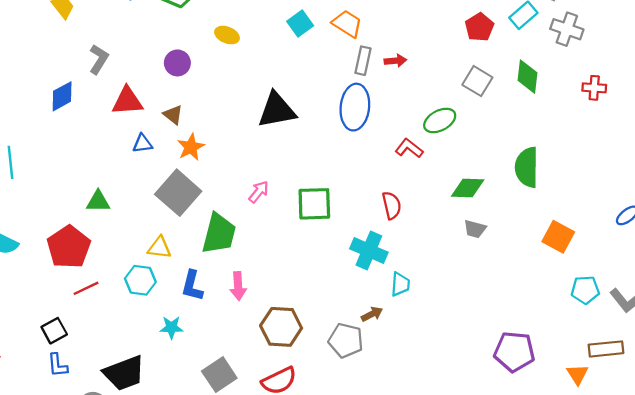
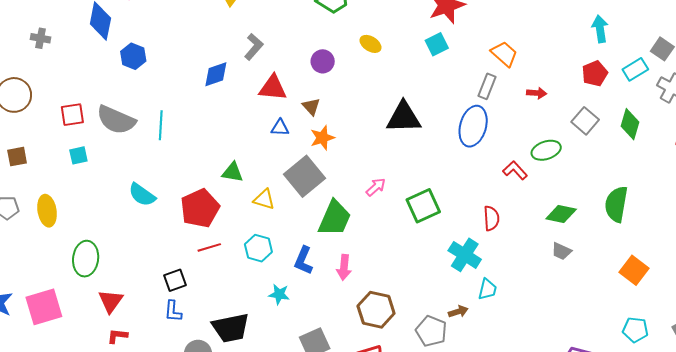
orange trapezoid: (347, 24) -> (504, 54), moved
red arrow: (395, 61) -> (537, 93), moved
green square: (314, 204) -> (423, 206), turned -32
yellow triangle: (159, 248) -> (264, 199), moved
cyan pentagon: (585, 290) -> (635, 330), moved

